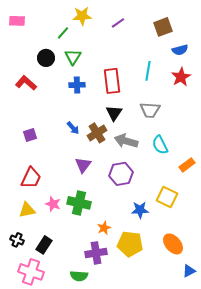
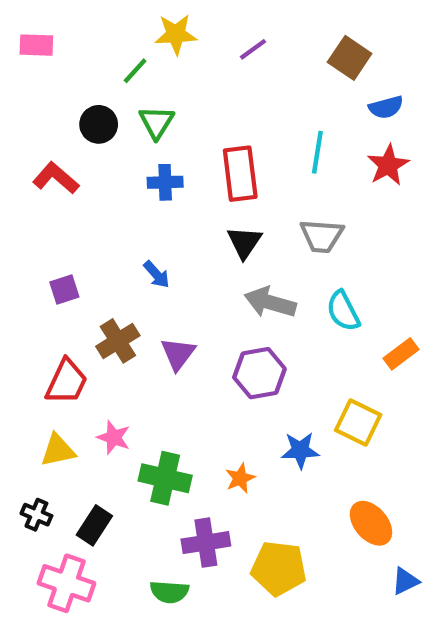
brown square: (163, 27) -> (350, 58), turned -36
brown cross: (97, 133) -> (118, 341), moved
green cross: (79, 203) -> (165, 478), moved
orange star: (104, 228) -> (240, 478), moved
yellow pentagon: (130, 244) -> (279, 568), moved

